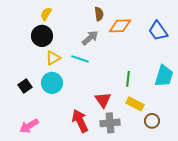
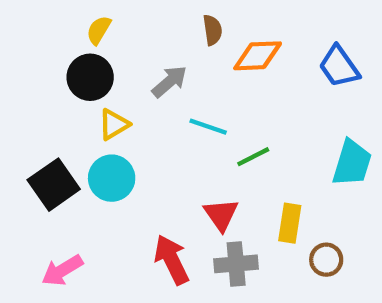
gray arrow: (90, 38) -> (170, 82), moved
cyan line: (80, 59) -> (208, 127), moved
green line: (128, 79) -> (253, 157), moved, turned 56
black square: (25, 86) -> (54, 185), size x1.6
yellow rectangle: (135, 104) -> (290, 223), turned 72

